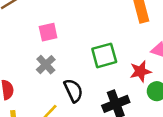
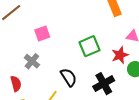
gray cross: (46, 65) -> (32, 61), moved

